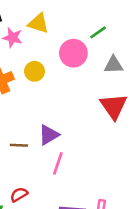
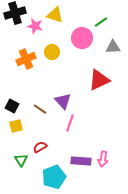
red triangle: (114, 106) -> (99, 80), moved, turned 40
purple triangle: (49, 135) -> (63, 101), turned -42
brown line: (19, 145) -> (40, 109), turned 32

